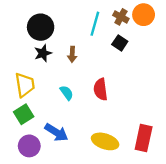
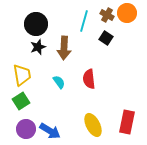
brown arrow: (72, 54) -> (64, 48), size x1.6
blue arrow: (56, 132) -> (50, 131), moved
yellow ellipse: (105, 141) -> (93, 125), turned 45

